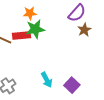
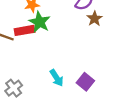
green star: (35, 29) -> (39, 22), turned -30

